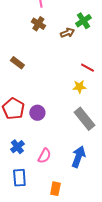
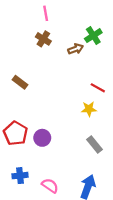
gray rectangle: (84, 119) -> (94, 144), size x0.7
blue cross: (17, 147) -> (20, 176), turned 32
pink semicircle: (44, 156) -> (50, 186), turned -84

